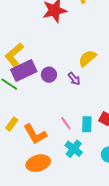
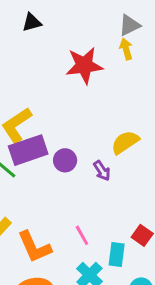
cyan rectangle: (87, 124) -> (117, 255), moved

